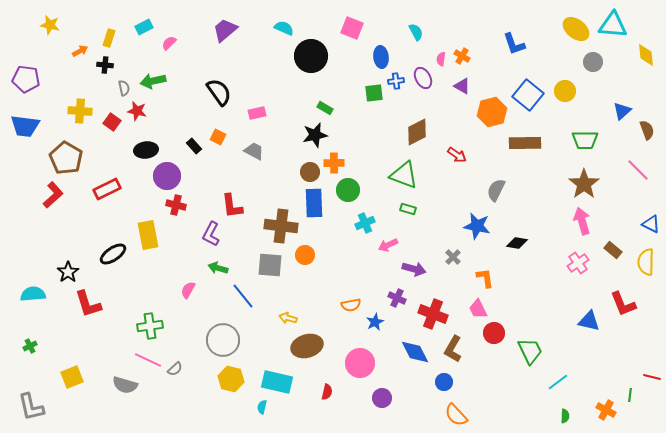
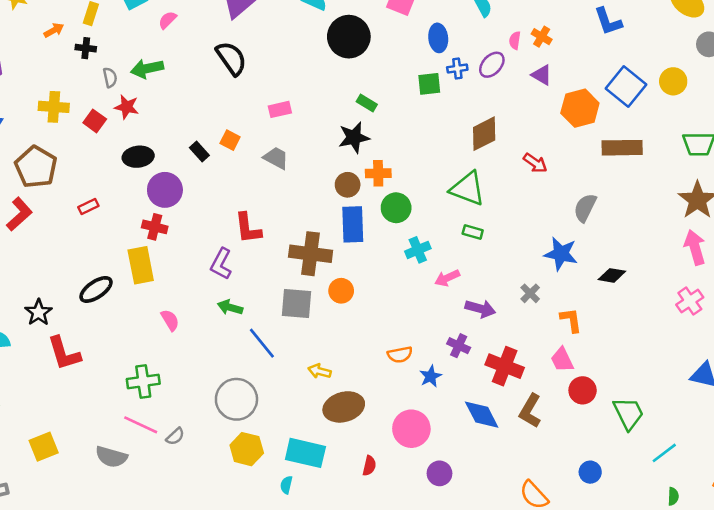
purple ellipse: (423, 78) -> (492, 65), turned 70
black semicircle: (219, 92) -> (231, 58), moved
red rectangle: (107, 189) -> (88, 206), size x0.6
red cross: (176, 205) -> (155, 227), moved
pink semicircle: (188, 290) -> (170, 320), moved, turned 120
blue circle: (444, 382) -> (590, 472), moved

